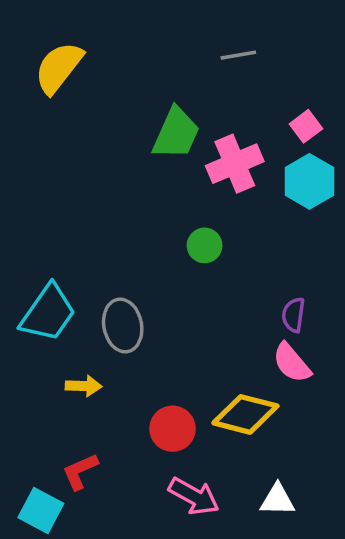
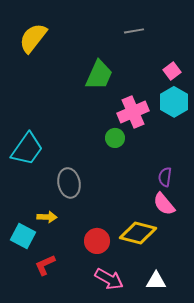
pink cross: (235, 164) -> (133, 112), moved
cyan trapezoid: (48, 313) -> (27, 149), moved
cyan square: (41, 510) -> (23, 236), moved

